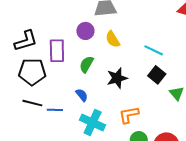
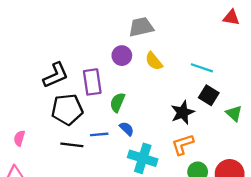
green semicircle: (86, 64) -> (117, 102), moved
black star: (117, 78) -> (183, 112), moved
blue line: (55, 110) -> (99, 134), moved

